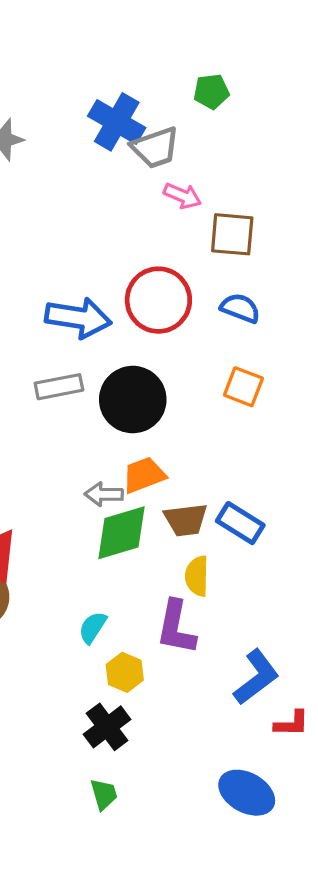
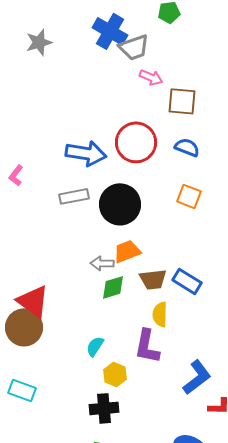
green diamond: (122, 533) -> (113, 287), size x0.7
black cross: (107, 727) -> (104, 408), turned 32

